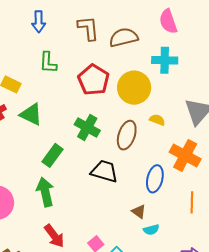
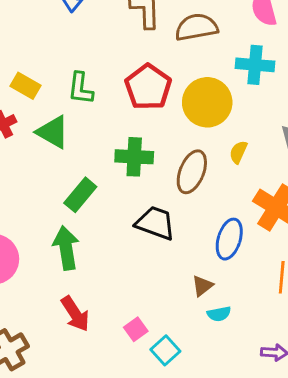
green L-shape: (48, 63) -> (81, 88), moved
yellow semicircle: (157, 120) -> (238, 152), turned -91
green cross: (87, 127) -> (134, 157), turned -30
brown triangle: (139, 212) -> (202, 286), turned 42

